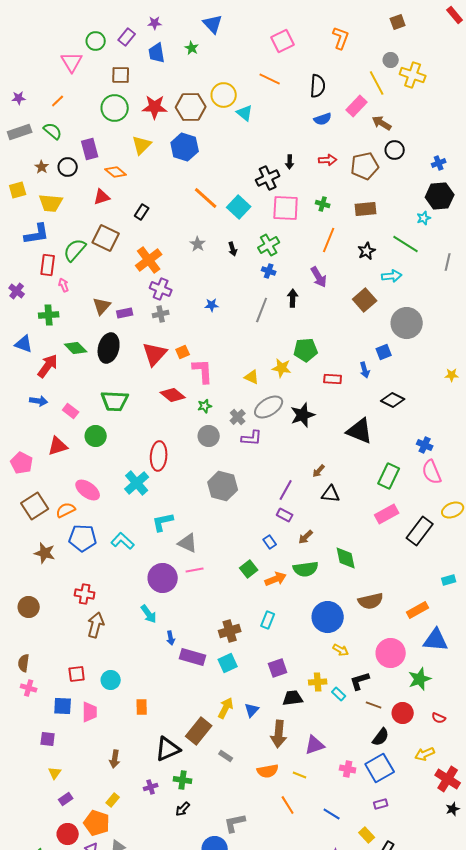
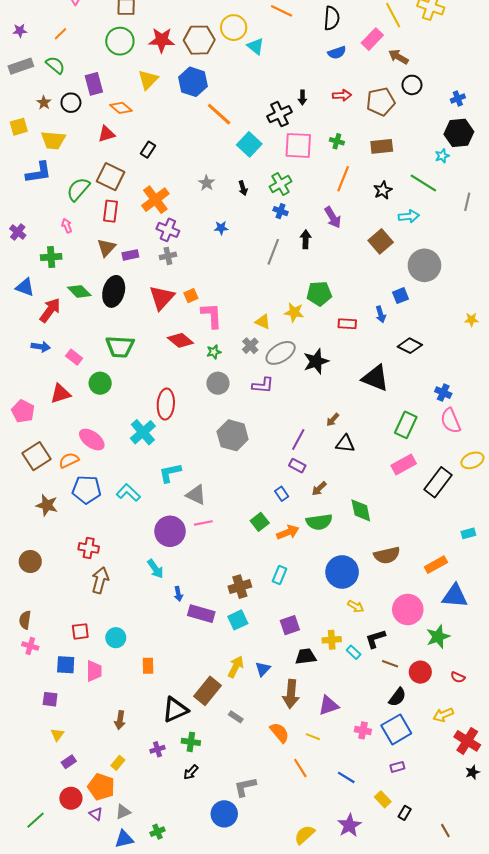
orange line: (206, 198) -> (219, 114), moved
red rectangle: (48, 265) -> (111, 211), moved
blue star: (212, 305) -> (221, 228), moved
gray cross: (238, 417) -> (250, 346), moved
orange semicircle: (268, 771) -> (279, 733), turned -120

